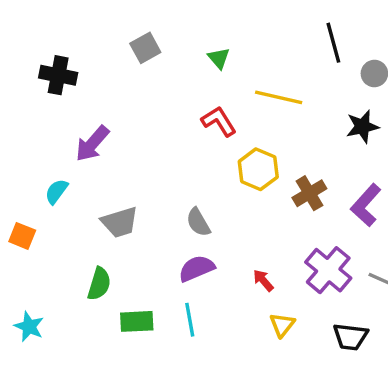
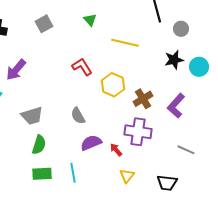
gray square: (145, 48) -> (44, 24), moved
red L-shape: (219, 121) -> (82, 67), moved
purple semicircle: (197, 268) -> (91, 143), moved
purple cross: (328, 270) -> (138, 132), moved, turned -32
green semicircle: (99, 284) -> (39, 145), moved

